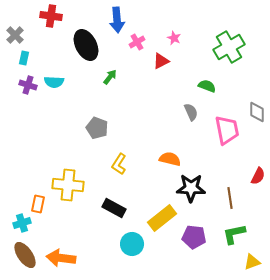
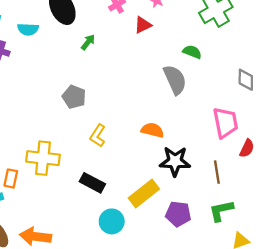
cyan semicircle: (54, 82) -> (28, 29), moved
gray semicircle: (191, 112) -> (175, 80), size x1.6
pink trapezoid: (227, 130) -> (225, 123), moved

